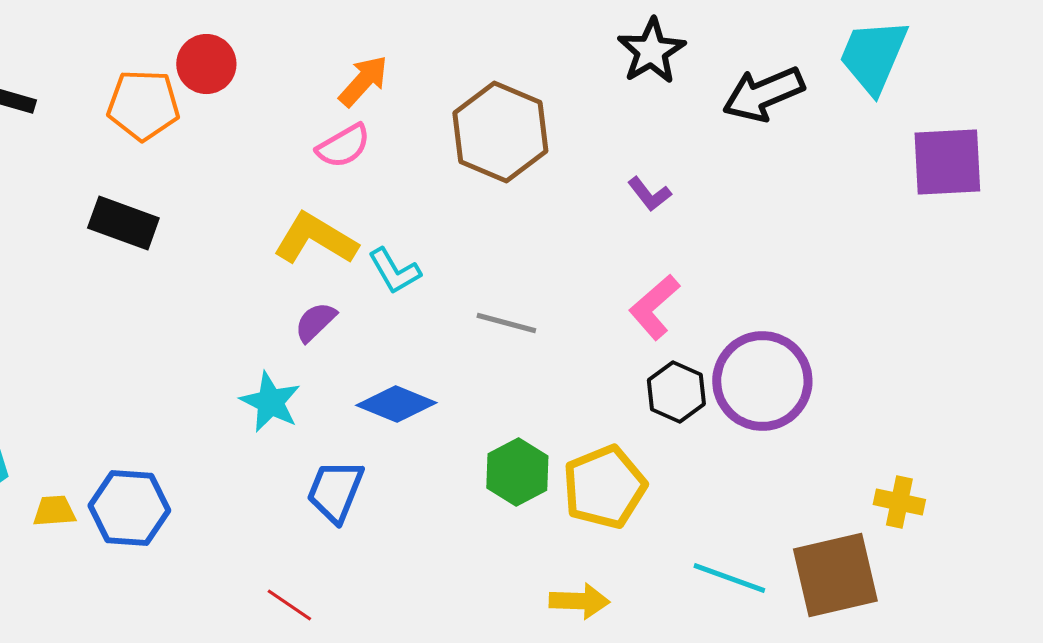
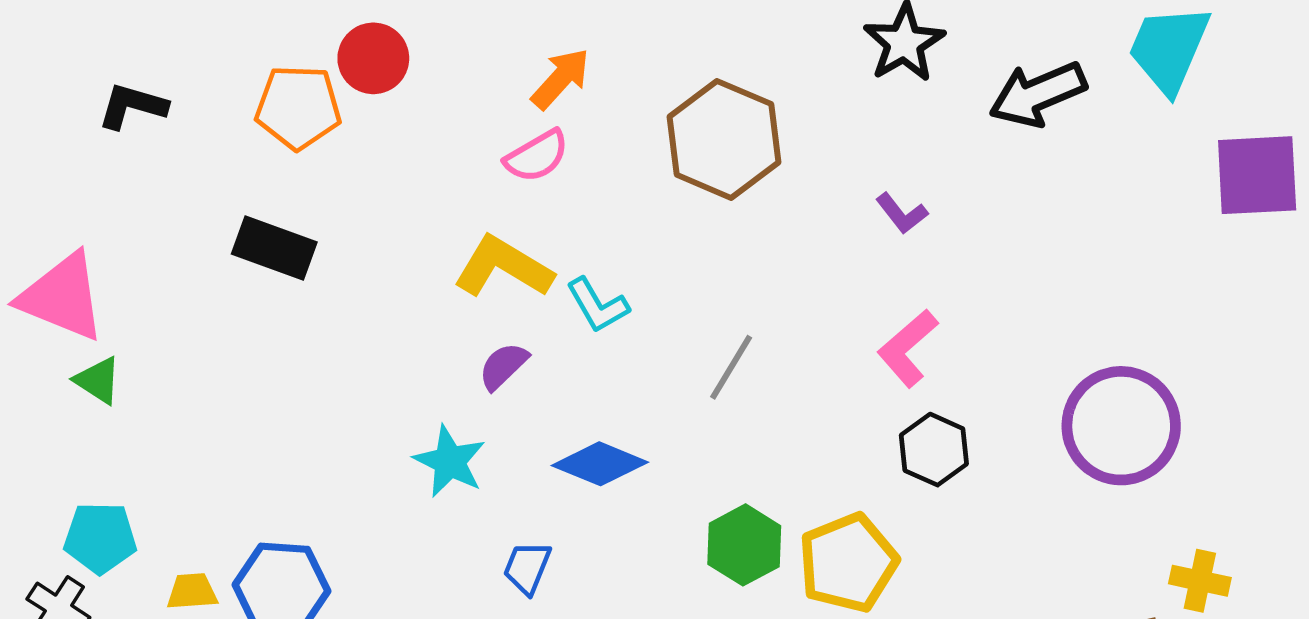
gray line: (506, 323) -> (731, 367), turned -74
purple circle: (762, 381) -> (1121, 426), moved
blue trapezoid: (335, 491) -> (527, 568), size x0.7

